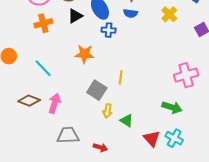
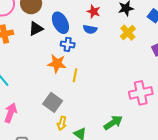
orange star: (84, 54) -> (57, 64), moved
yellow line: (121, 77) -> (75, 75), moved
green arrow: (172, 107) -> (113, 123), moved, turned -54

